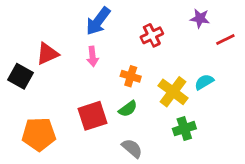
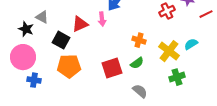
red cross: (152, 35) -> (167, 11), moved
pink arrow: (93, 57) -> (102, 19), moved
orange pentagon: (39, 134) -> (69, 66), moved

